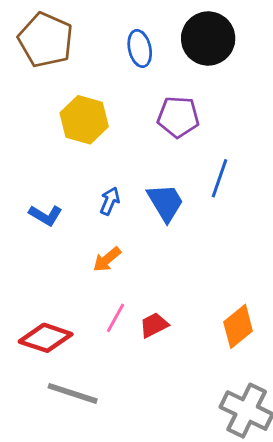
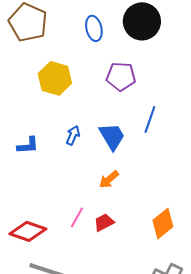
blue L-shape: (46, 215) -> (28, 145), turned -35
orange arrow: (107, 259) -> (109, 179), moved

